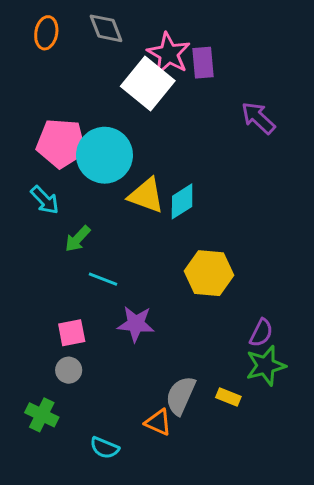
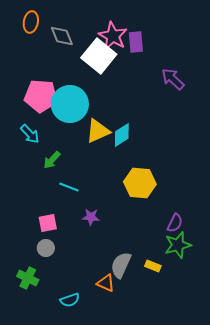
gray diamond: (106, 28) -> (62, 36), moved
yellow triangle: (146, 195) -> (98, 131), turned -44
purple star: (136, 324) -> (91, 217), size x0.7
cyan semicircle: (104, 448) -> (70, 300), turned -42

